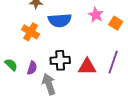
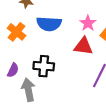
red triangle: (87, 67) -> (83, 46), moved

